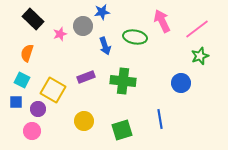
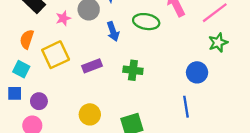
green cross: (123, 81) -> (133, 70), size x0.7
yellow square: (53, 90) -> (56, 55), moved, turned 35
blue line: (160, 119) -> (186, 107), moved

